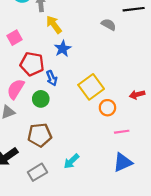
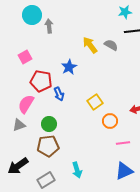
yellow arrow: (54, 25) -> (90, 45), moved
yellow square: (91, 87) -> (95, 102), size x0.7
green circle: (41, 99) -> (49, 124), moved
cyan arrow: (71, 161) -> (77, 170), turned -63

